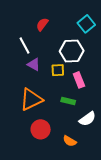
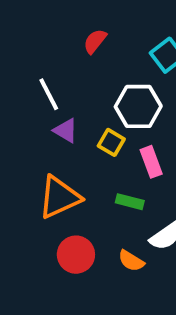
red semicircle: (42, 24) -> (95, 41), moved
yellow square: (58, 70) -> (111, 142), turned 32
orange semicircle: (70, 141) -> (131, 261), moved

